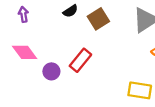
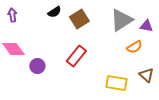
red rectangle: (80, 60) -> (76, 56), moved

